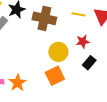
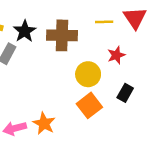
black rectangle: (89, 63) -> (125, 93), moved

